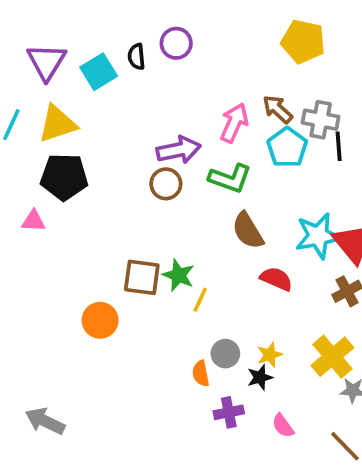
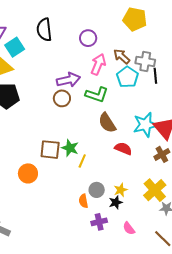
purple circle: (176, 43) -> (88, 38), moved
black semicircle: (136, 57) -> (44, 30), size x1.6
cyan square: (99, 72) -> (15, 47), moved

